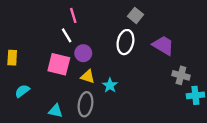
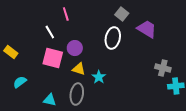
white line: (67, 35) -> (50, 32), moved
purple trapezoid: (163, 45) -> (147, 29), moved
yellow rectangle: (12, 58) -> (11, 52), turned -56

